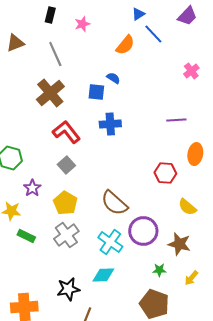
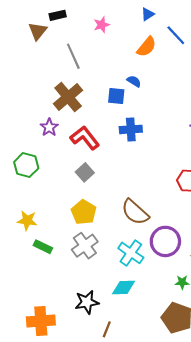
blue triangle: (138, 14) -> (148, 14), moved
black rectangle: (50, 15) -> (58, 15), moved, turned 63
brown triangle: (15, 43) -> (38, 31), moved, turned -30
purple star: (32, 188) -> (49, 127), moved

